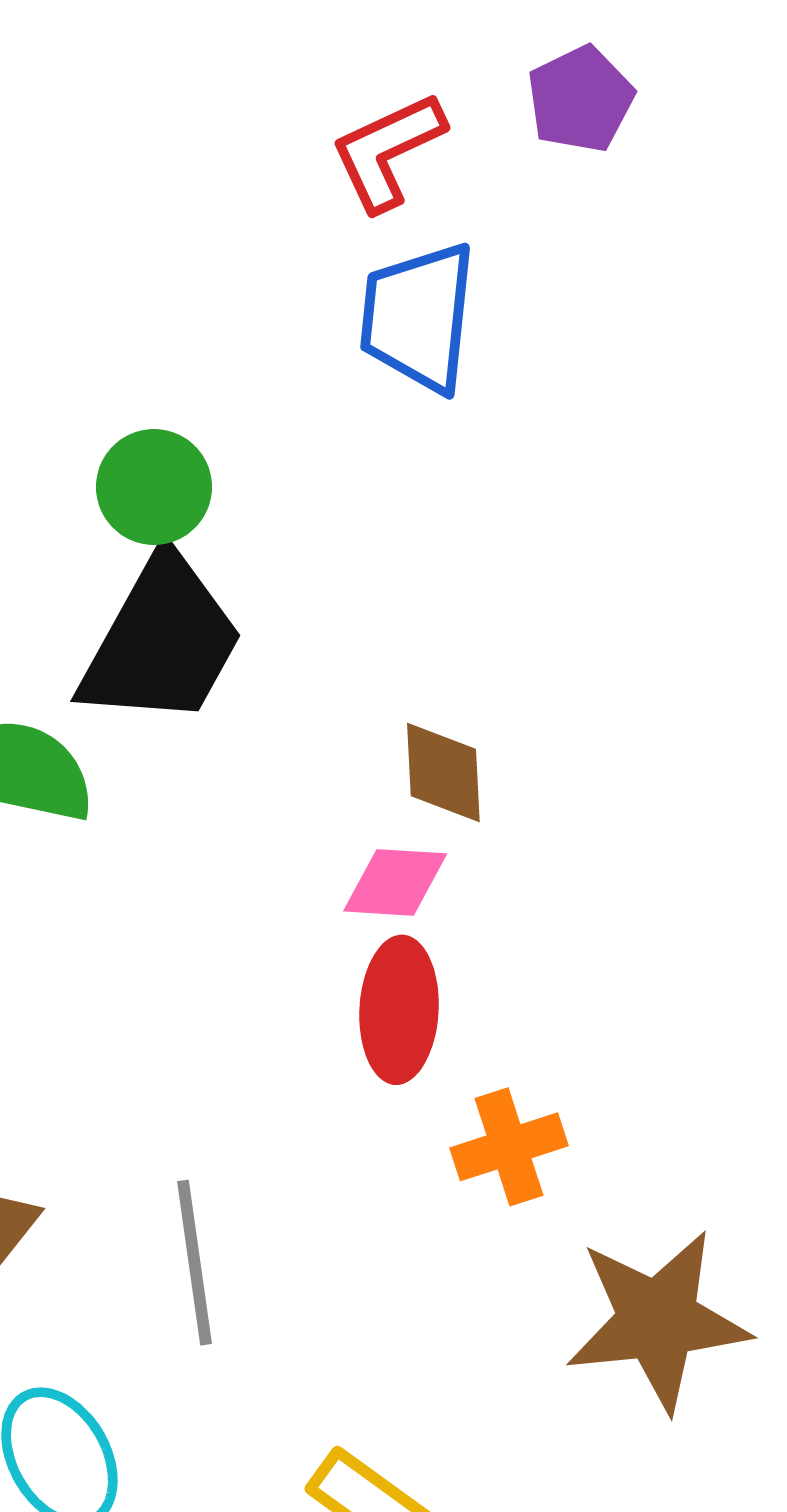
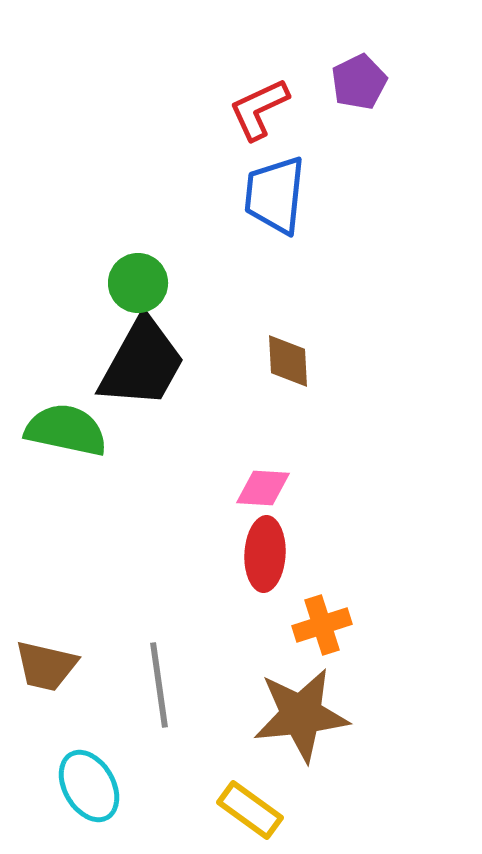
brown diamond: (443, 773) -> (288, 361), moved
brown star: (658, 1320) -> (301, 715), moved

